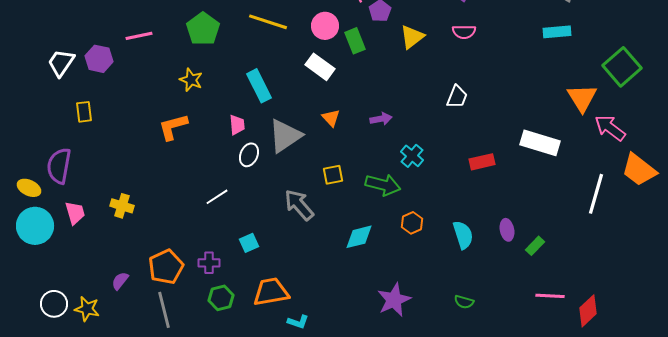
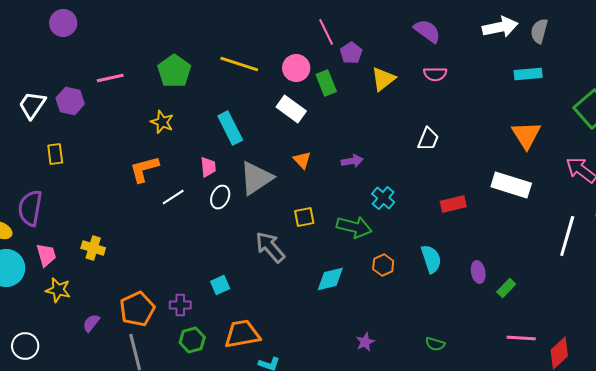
orange triangle: (582, 98) -> (526, 135), moved
white line: (217, 197) -> (173, 197), moved
cyan semicircle: (463, 235) -> (431, 259), moved
purple star: (394, 300) -> (365, 342), size x0.6
yellow star: (87, 309) -> (58, 290), moved

